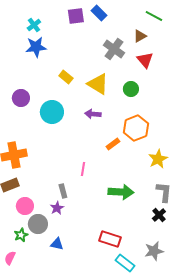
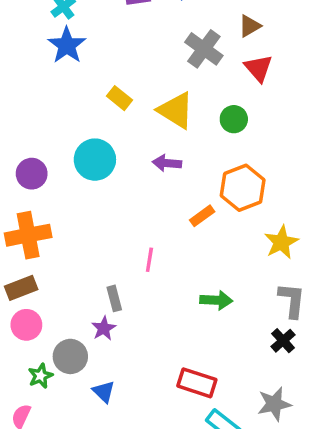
blue star: (36, 47) -> (67, 45), turned -30
purple circle: (21, 98) -> (32, 174), moved
green arrow: (121, 192) -> (216, 300), size x0.7
pink circle: (25, 206) -> (26, 325), moved
blue triangle: (57, 244) -> (104, 392), turned 32

